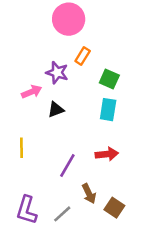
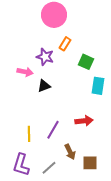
pink arrow: (32, 92) -> (25, 72), turned 35
cyan rectangle: (108, 110) -> (98, 86), moved
yellow line: (21, 148) -> (29, 134), moved
brown square: (114, 208) -> (90, 163), turned -35

